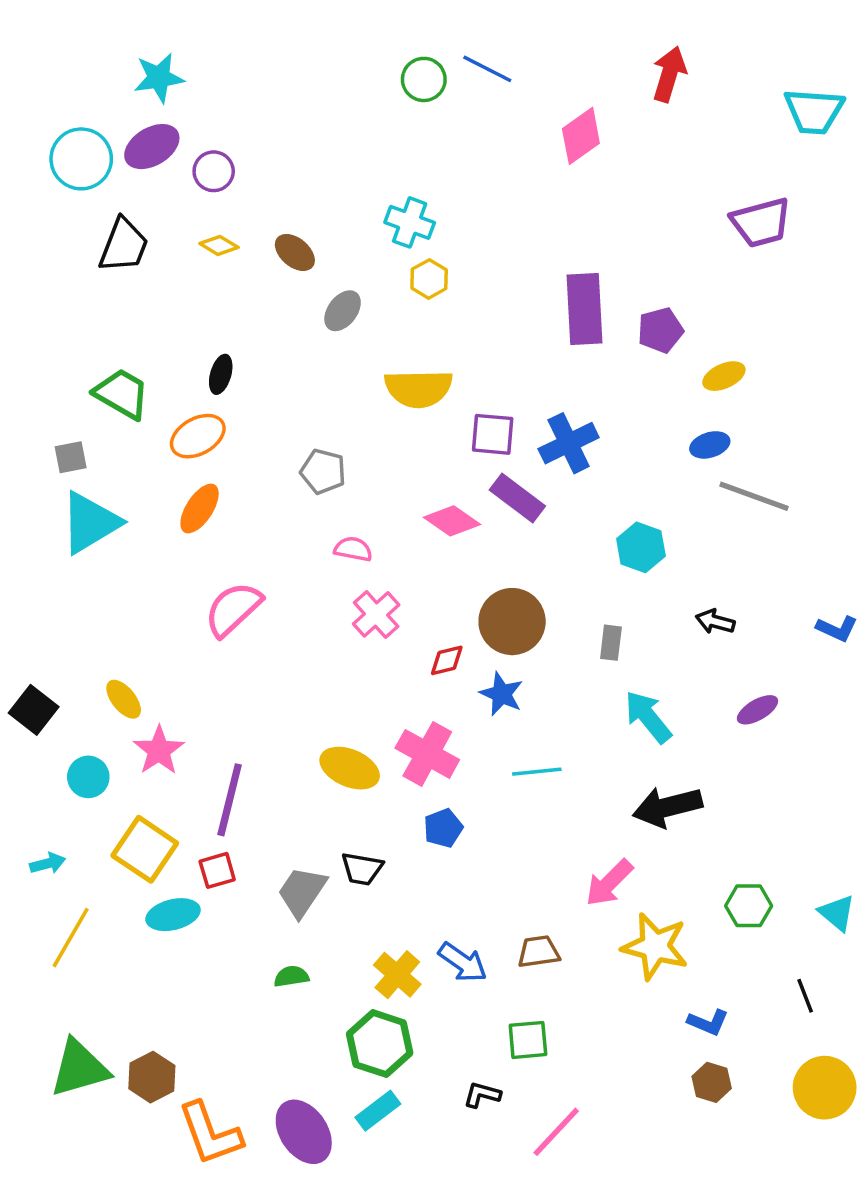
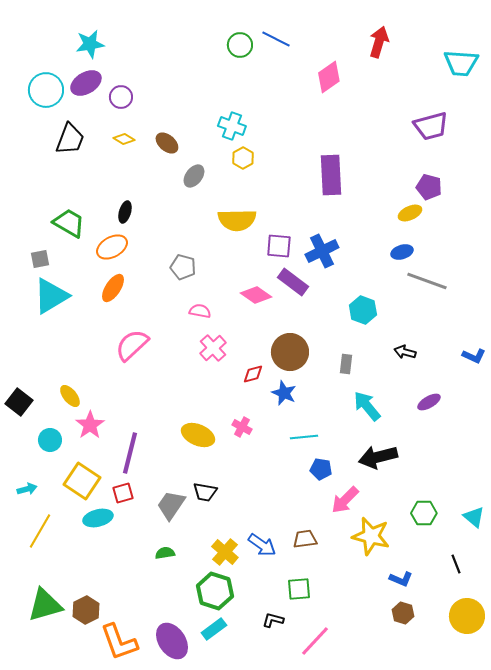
purple pentagon: (660, 330) -> (429, 187), moved, turned 30
pink cross: (427, 754) -> (242, 427), size x0.6
blue pentagon: (443, 828) -> (321, 469), moved, turned 30

